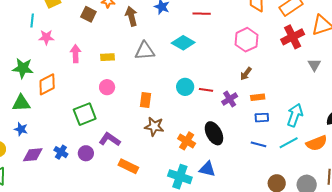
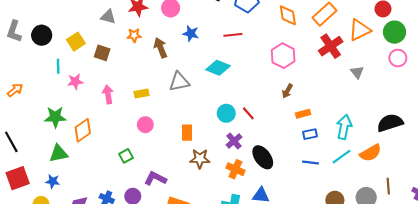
brown square: (88, 14) -> (102, 53), moved
red line: (206, 90) -> (248, 113), turned 48
purple cross: (230, 99) -> (234, 141), moved
green square: (85, 114) -> (126, 156), size x0.6
blue star: (21, 129) -> (53, 181), moved

